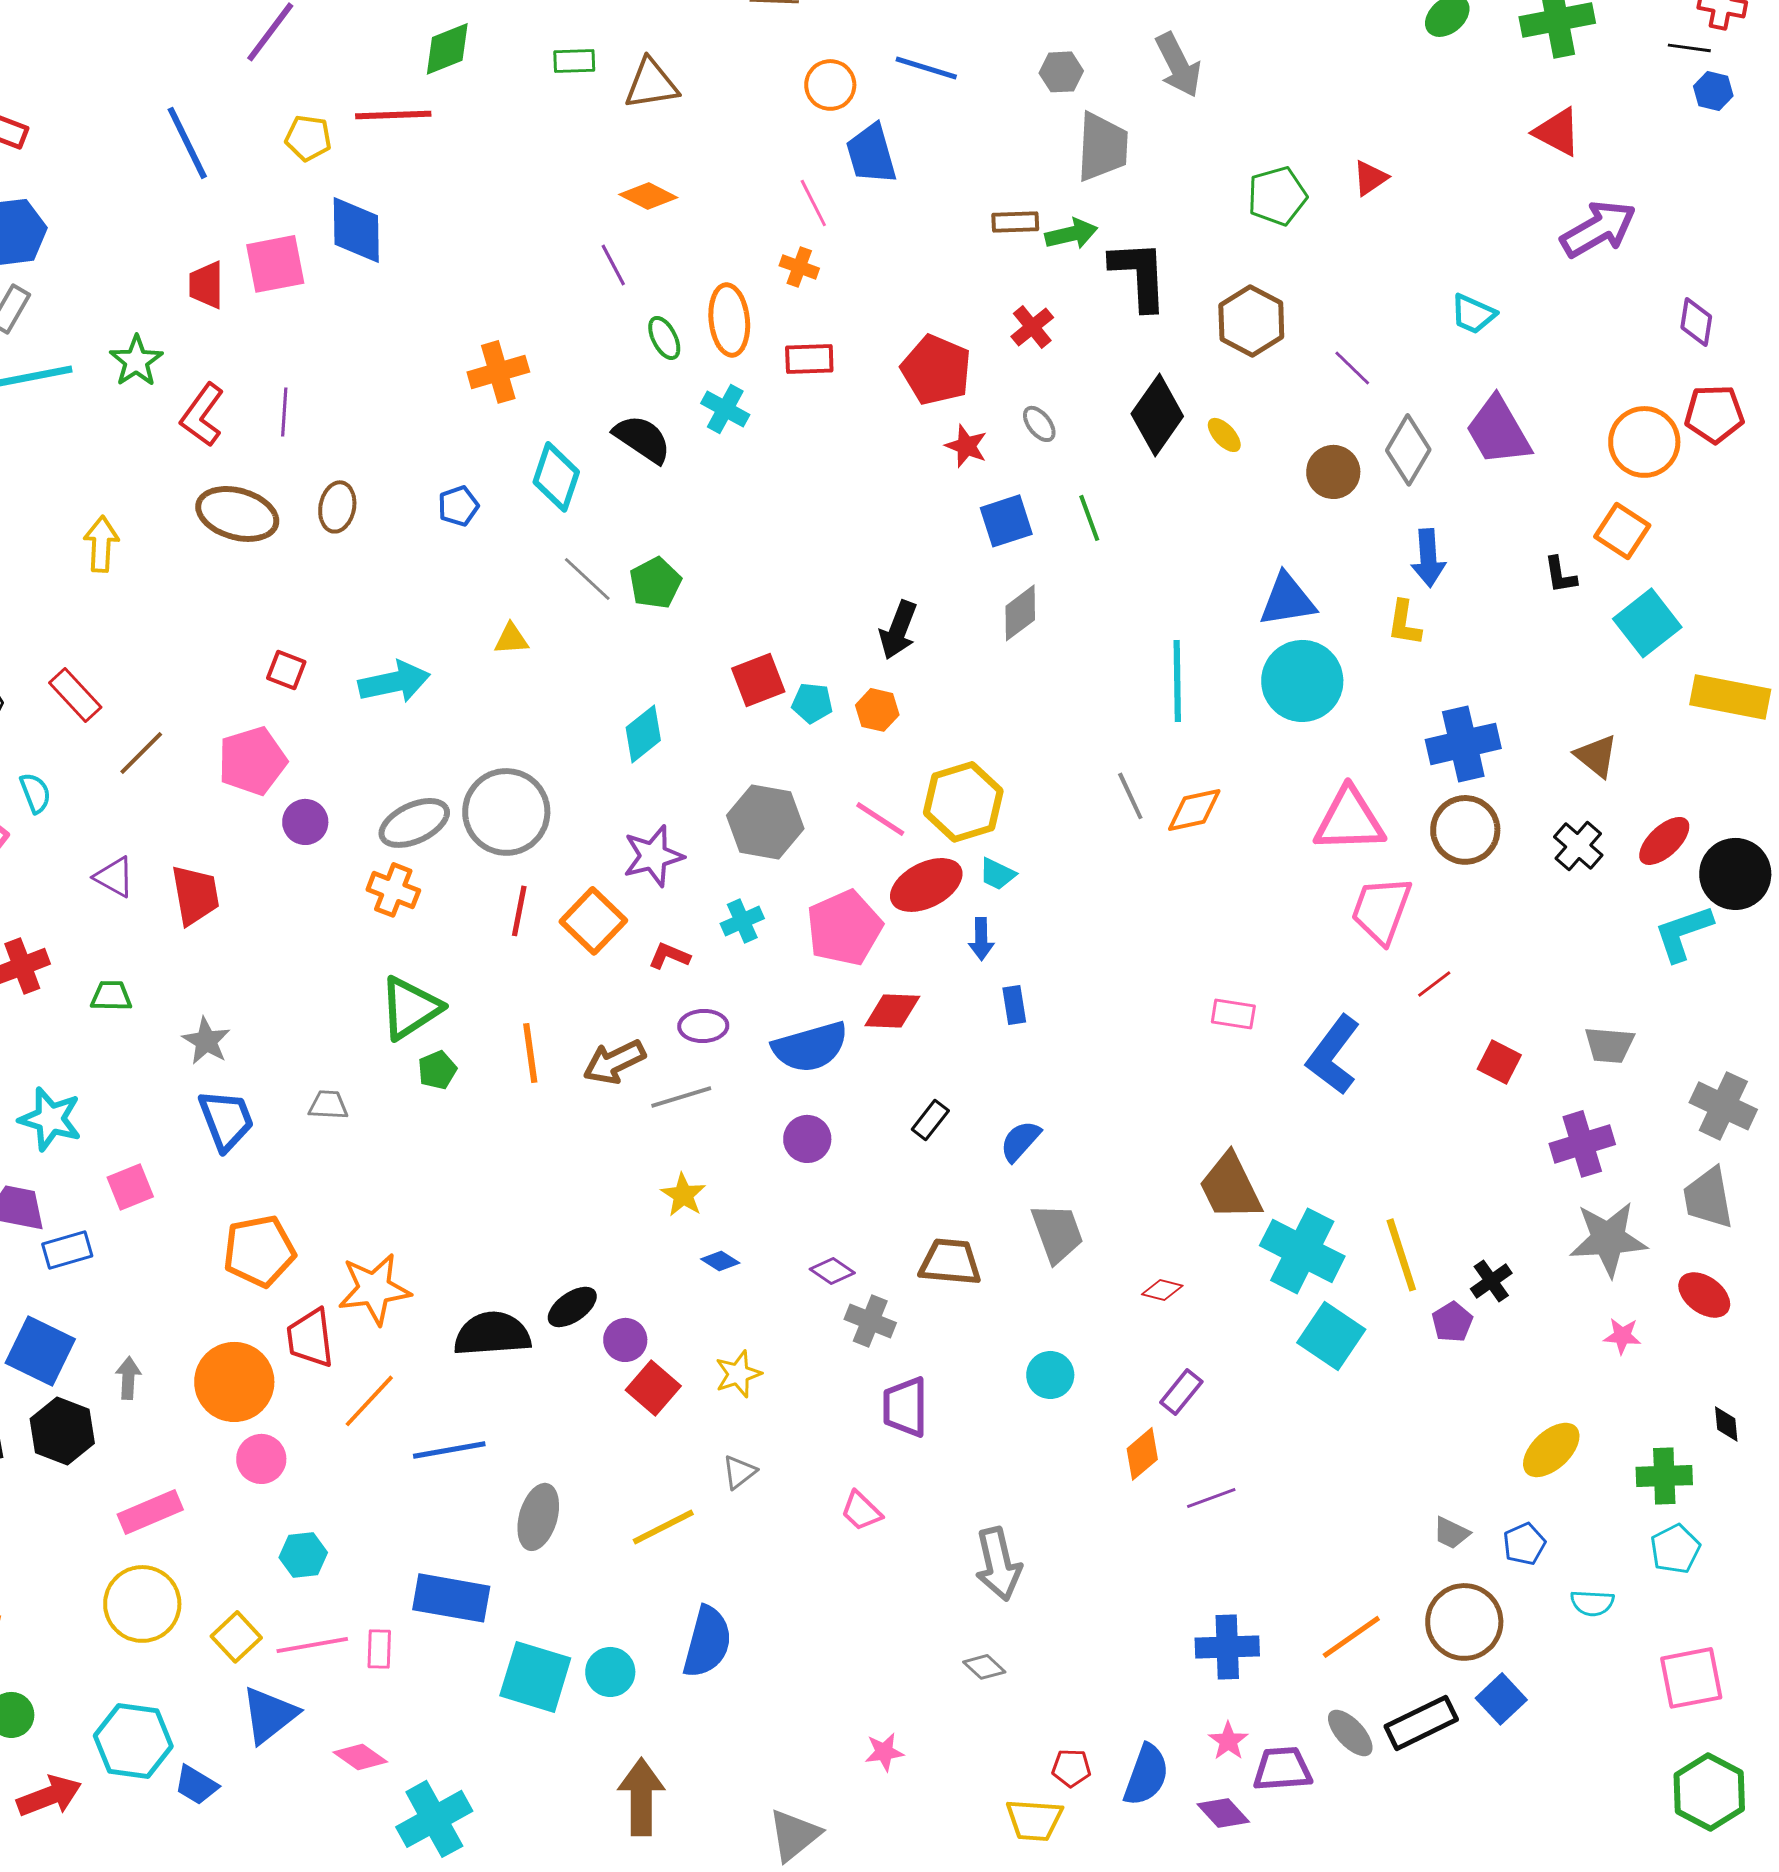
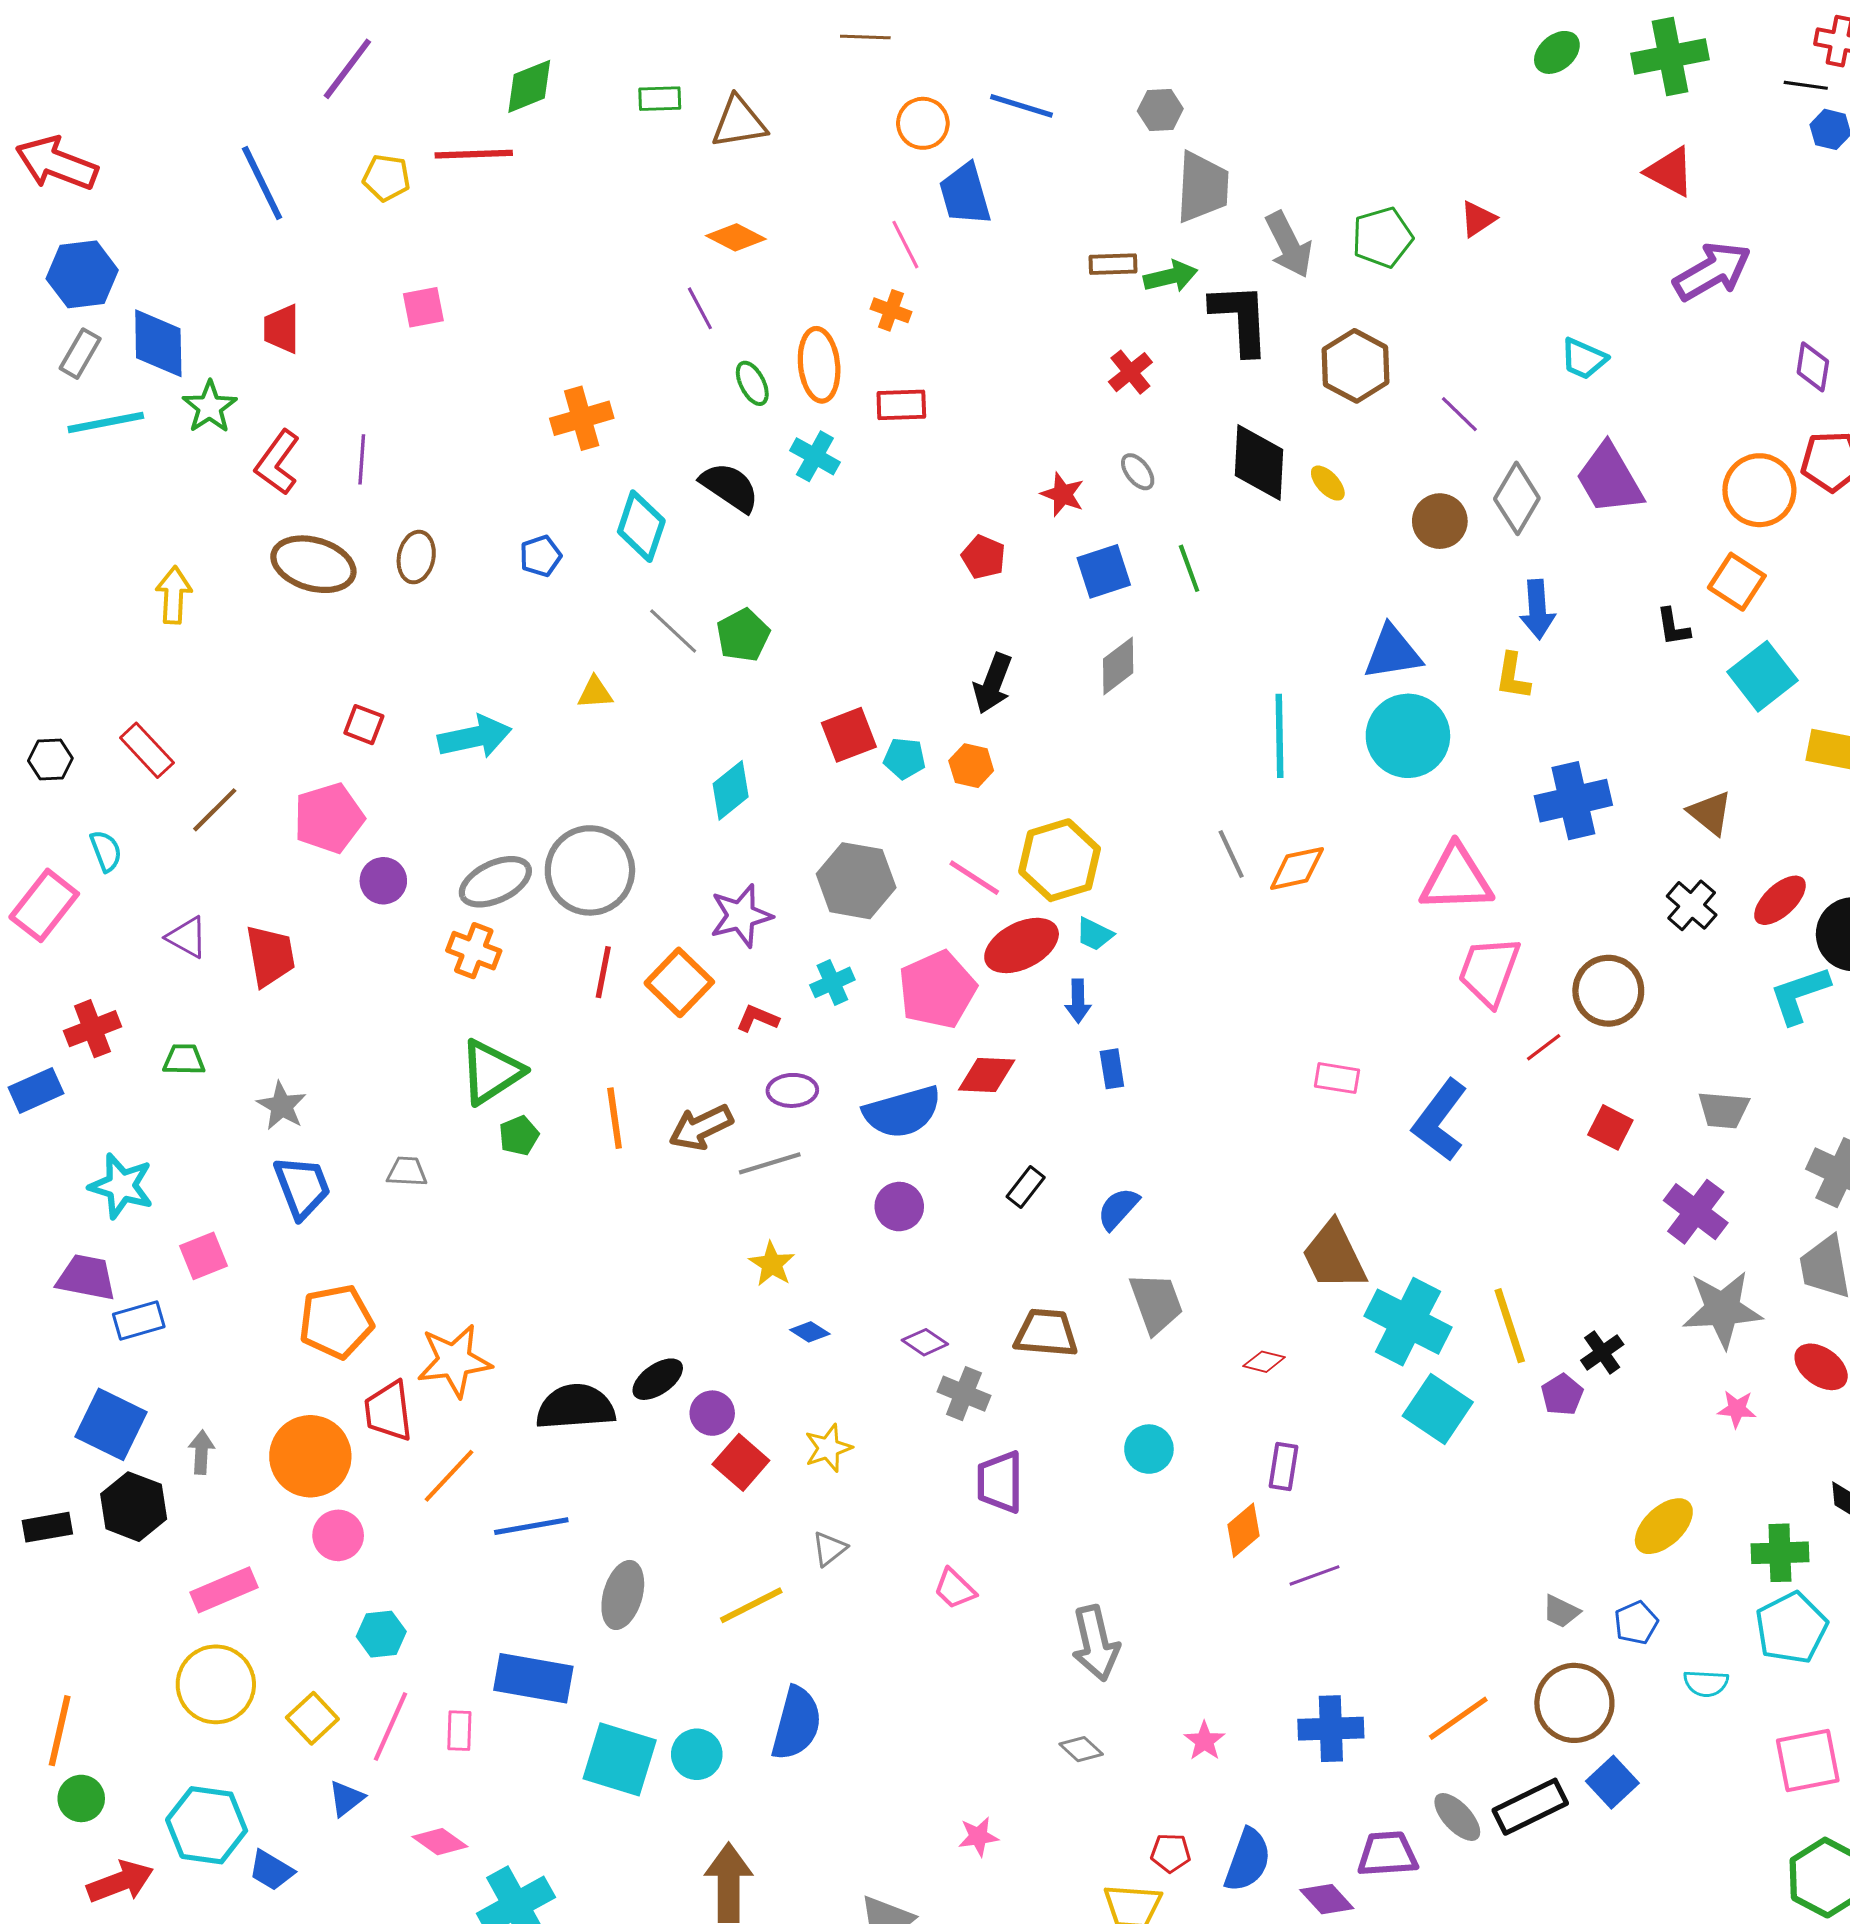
gray arrow: (1178, 65) -> (1289, 245), moved
blue diamond: (356, 230) -> (158, 343), moved
pink square: (275, 264) -> (423, 307), moved, size x0.7
red pentagon: (936, 370) -> (984, 557), moved, size x0.6
black diamond: (1157, 415) -> (1259, 462), turned -32
brown circle: (1465, 830) -> (1608, 991), moved
purple cross: (1582, 1144) -> (1696, 1212), turned -36
purple rectangle: (1181, 1392) -> (1284, 1467), turned -30
cyan pentagon: (1675, 1549) -> (1791, 1628), size x1.4
pink line: (312, 1645) -> (391, 1727), turned -56
blue triangle: (269, 1715) -> (346, 1798), size x0.6
pink star: (1228, 1741) -> (1204, 1741), moved

